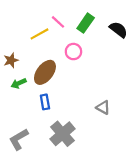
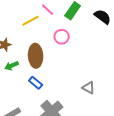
brown ellipse: (45, 72) -> (36, 56), turned -40
blue rectangle: (45, 102) -> (36, 83), turned -40

